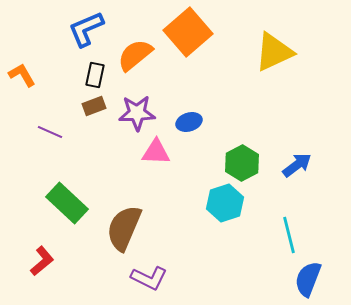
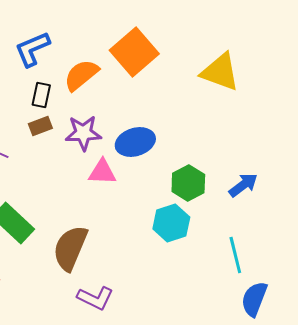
yellow triangle: (274, 52) -> (220, 72), turned 45
blue ellipse: (189, 122) -> (135, 142), size x1.5

